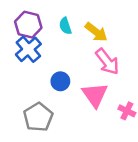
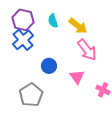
pink triangle: (95, 95) -> (77, 77), size x0.7

